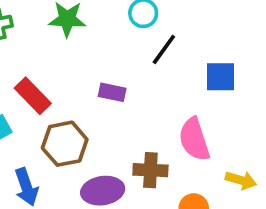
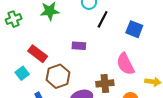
blue square: (221, 77) -> (134, 29), turned 30

